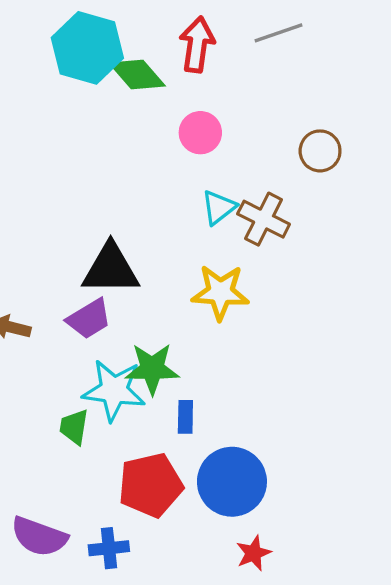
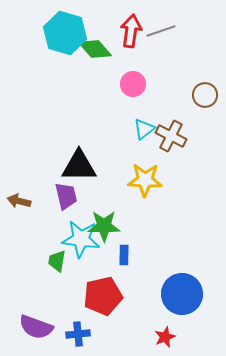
gray line: (278, 33) -> (161, 31), moved
purple trapezoid: (89, 319) -> (66, 196), turned -72
blue circle: (232, 482) -> (182, 294), moved

